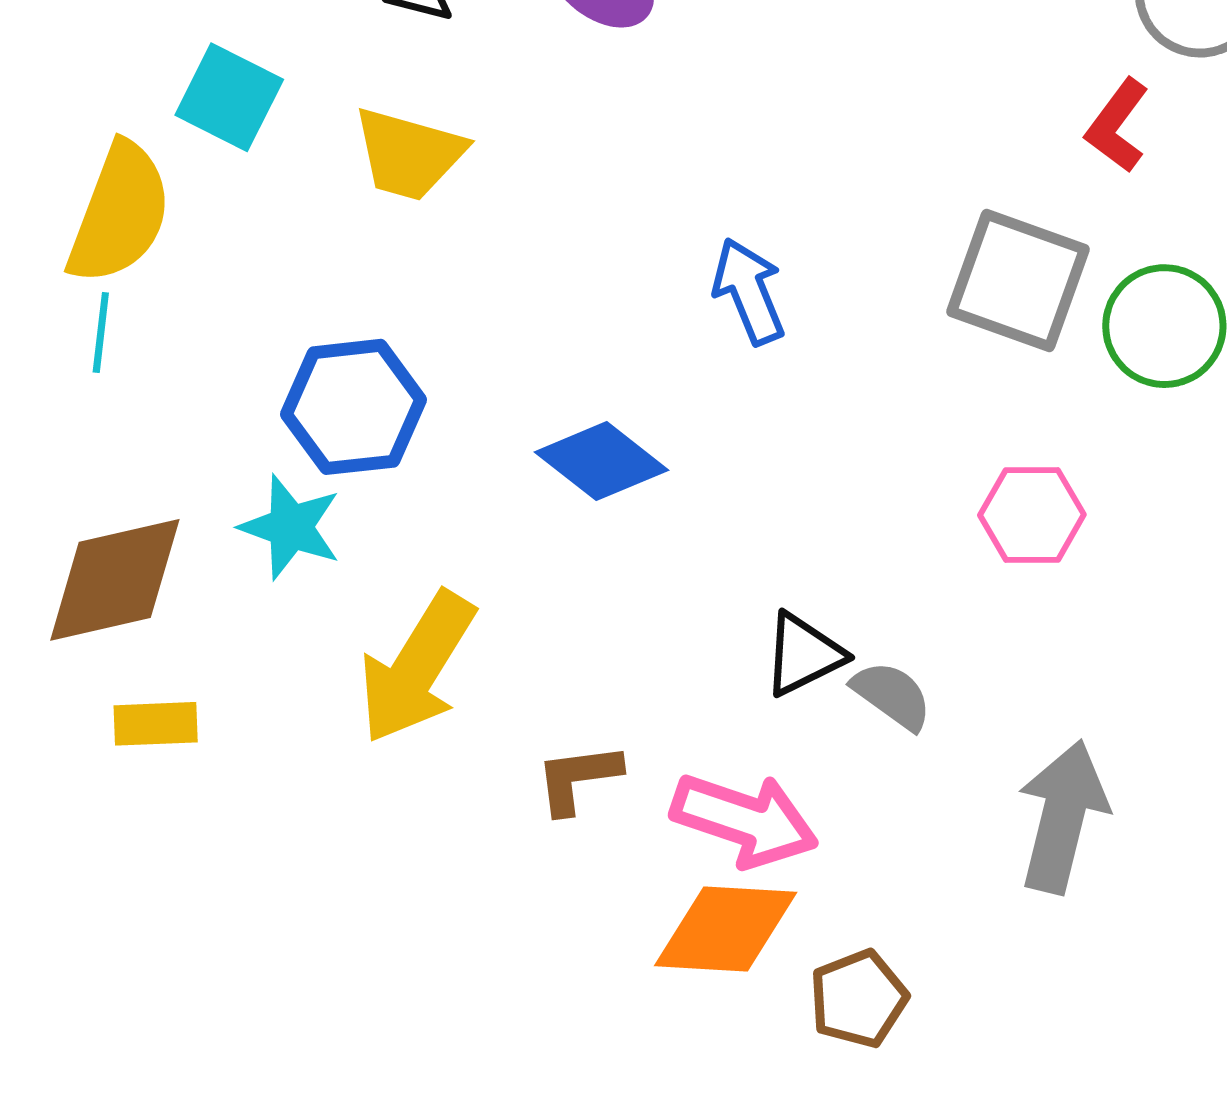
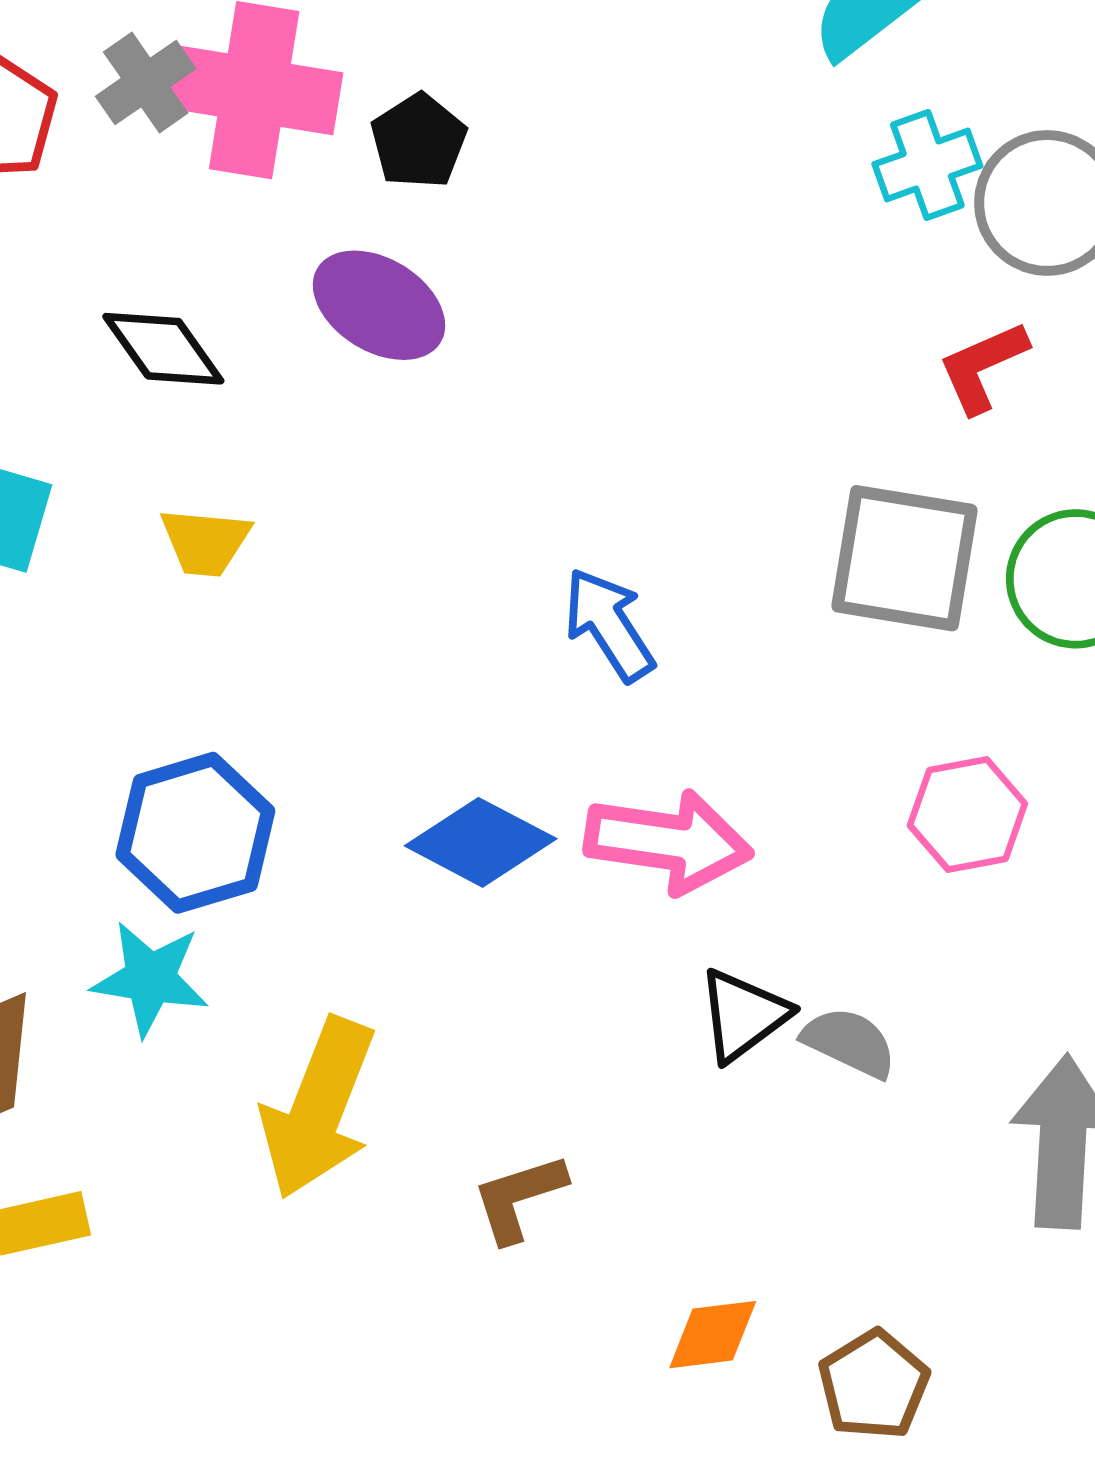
red L-shape: (1117, 126) -> (983, 367), turned 40
yellow trapezoid: (409, 154) -> (205, 542), size x0.7
pink arrow: (745, 820) -> (668, 842), moved
orange diamond: (726, 929) -> (713, 1335), size x0.6

